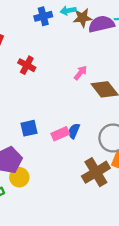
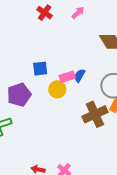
pink arrow: (80, 73) -> (78, 13), moved
yellow circle: (19, 177) -> (57, 89), moved

